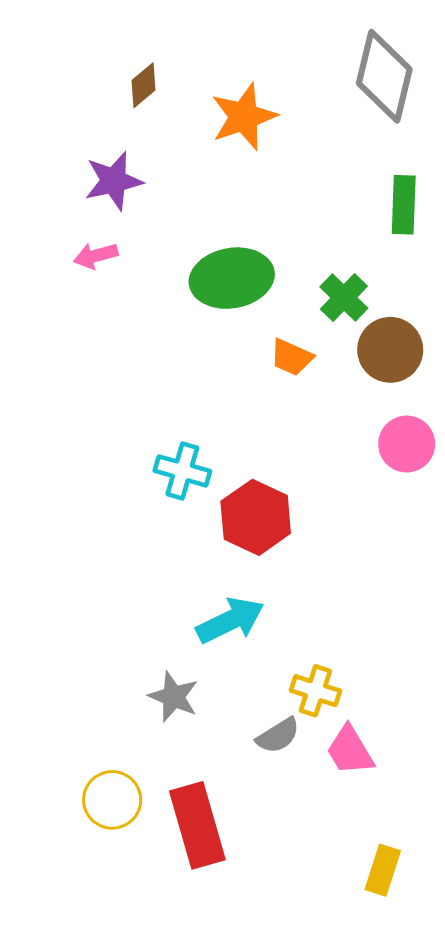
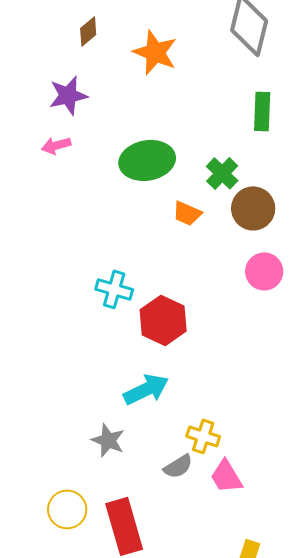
orange star: (244, 117) -> (155, 52), turned -30

